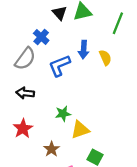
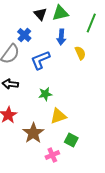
blue arrow: (84, 50) -> (61, 37), moved
green star: (63, 114) -> (45, 94), moved
brown star: (52, 149) -> (33, 133), size x1.5

